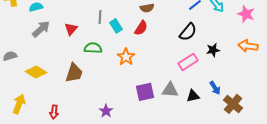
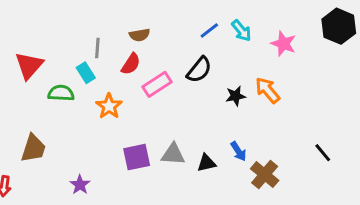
gray line: (100, 17) -> (97, 48), moved
cyan rectangle: (116, 26) -> (86, 73), moved
red triangle: (71, 29) -> (29, 65), size x1.5
orange arrow: (248, 46) -> (268, 90), moved, turned 42
pink rectangle: (188, 62) -> (157, 84), moved
brown trapezoid: (74, 73) -> (33, 148), moved

